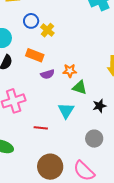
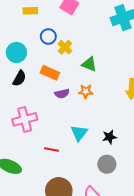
green triangle: (80, 87) -> (89, 64), moved
black star: (99, 106) -> (109, 137), moved

